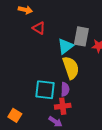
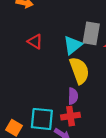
red triangle: (39, 28) -> (35, 42), moved
cyan square: (45, 90) -> (42, 119), moved

